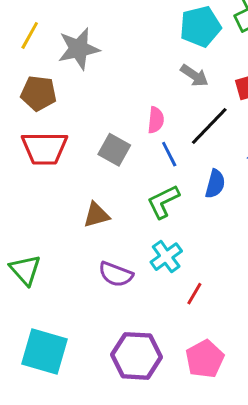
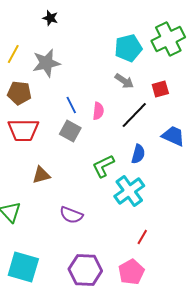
blue line: (169, 154) -> (71, 105), moved
brown triangle: (96, 215) -> (41, 175), moved
cyan cross: (166, 257) -> (129, 191), moved, size x1.4
red line: (194, 294) -> (142, 237), moved

